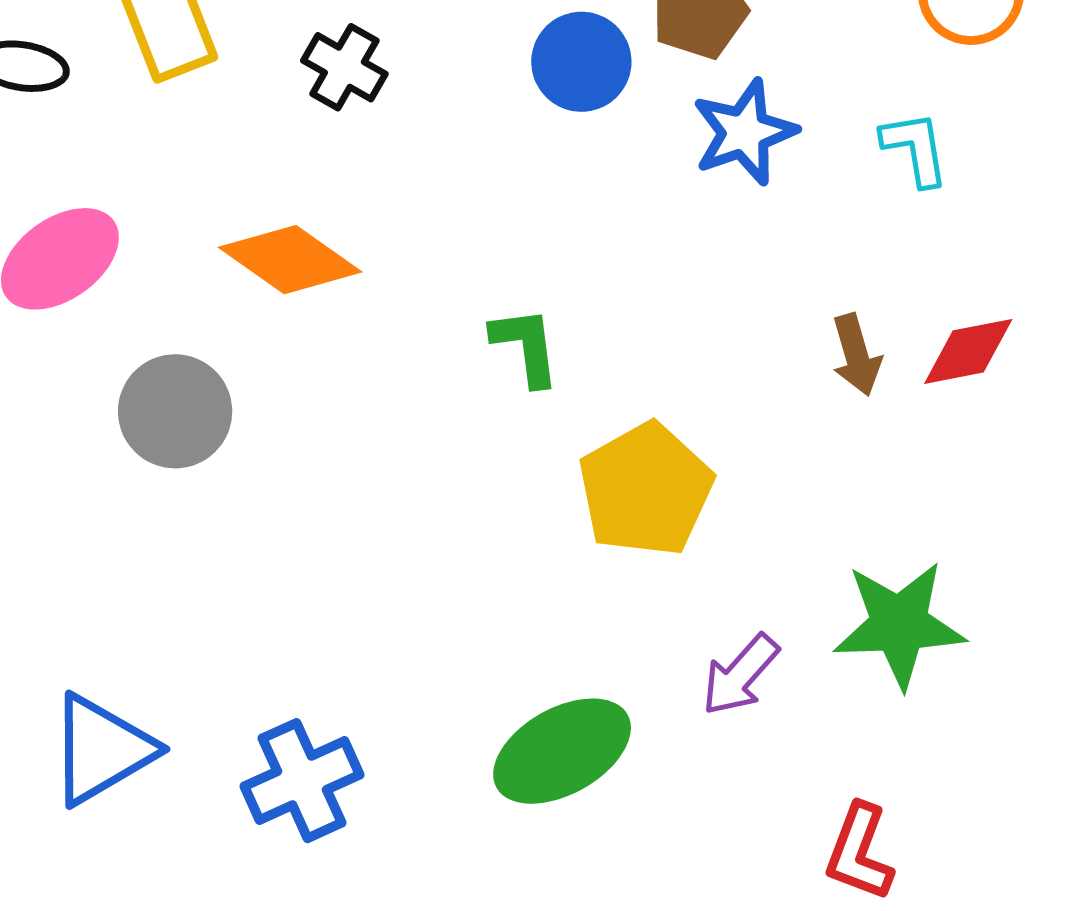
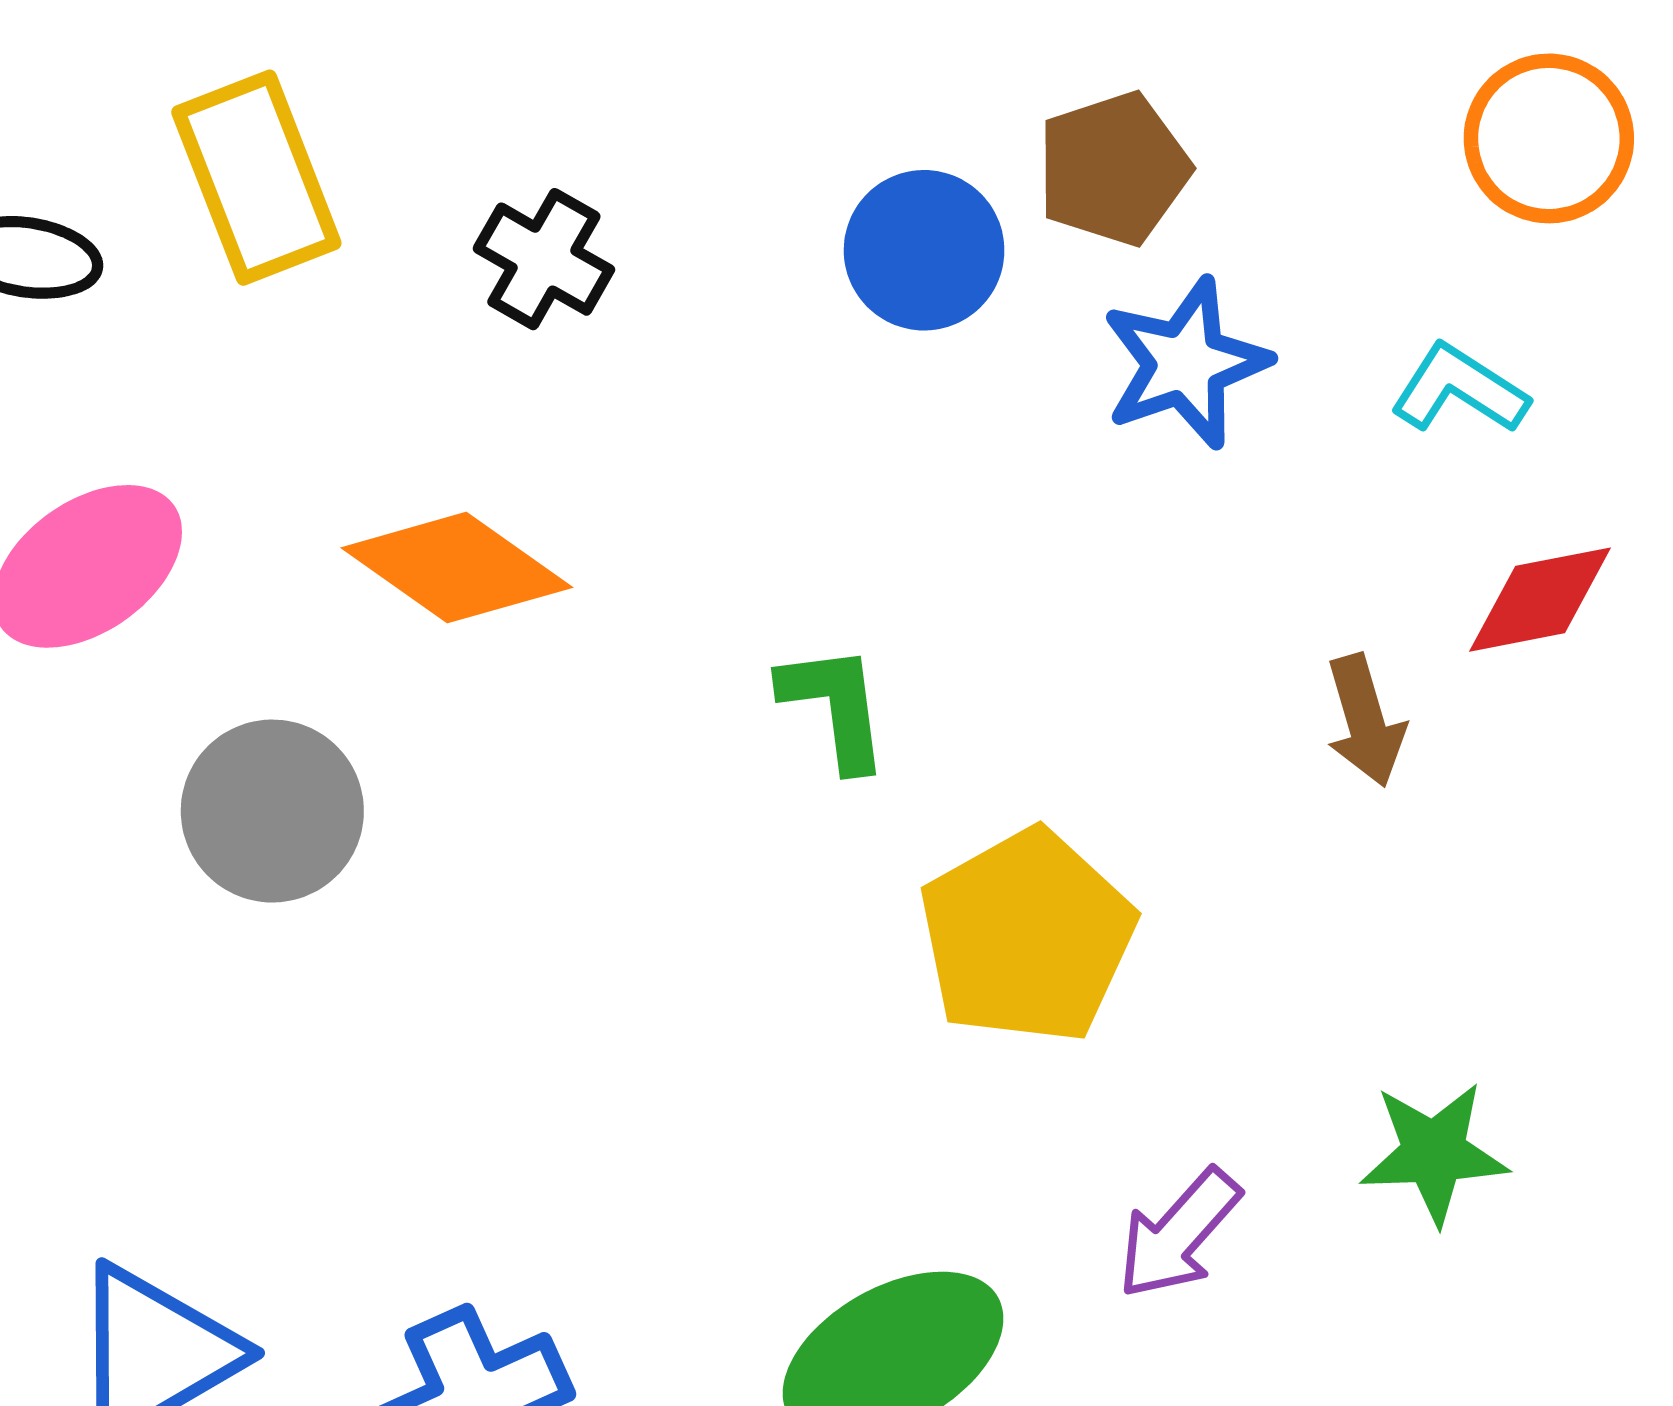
cyan L-shape: (915, 148) -> (1459, 389), turned -48
red diamond: (968, 351) -> (1540, 600), moved
green star: (899, 624) -> (1434, 1153), size x0.7

